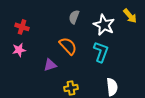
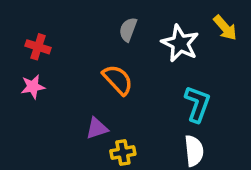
cyan L-shape: (101, 52) -> (197, 104), moved
purple triangle: (50, 65) -> (97, 128), moved

